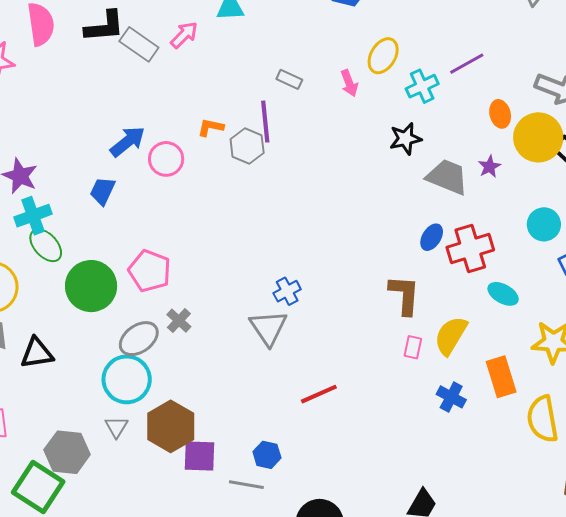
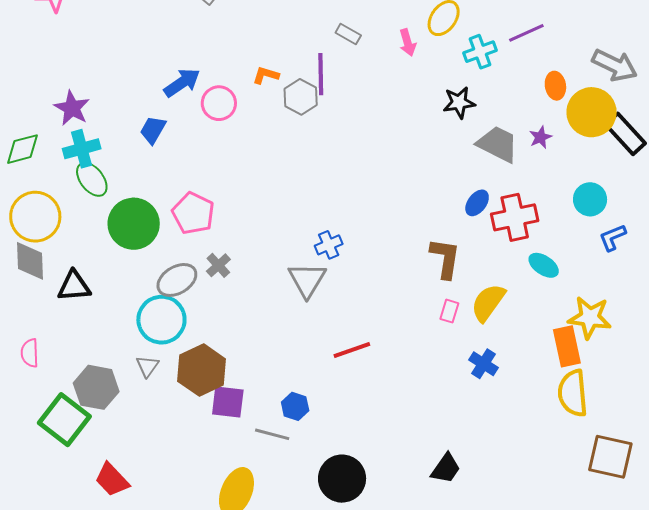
orange rectangle: (501, 377) -> (567, 346), moved

